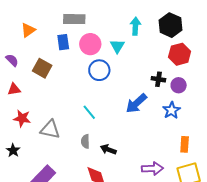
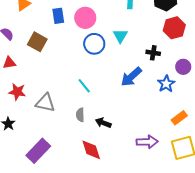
cyan triangle: (117, 46) -> (120, 36), moved
purple circle: (179, 85) -> (183, 67), moved
orange rectangle: (185, 144) -> (179, 118), turned 49

